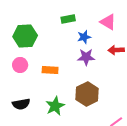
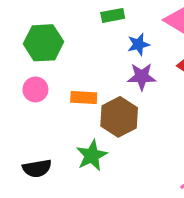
brown hexagon: (87, 94) -> (119, 117), moved
black semicircle: (21, 104) -> (37, 168), moved

